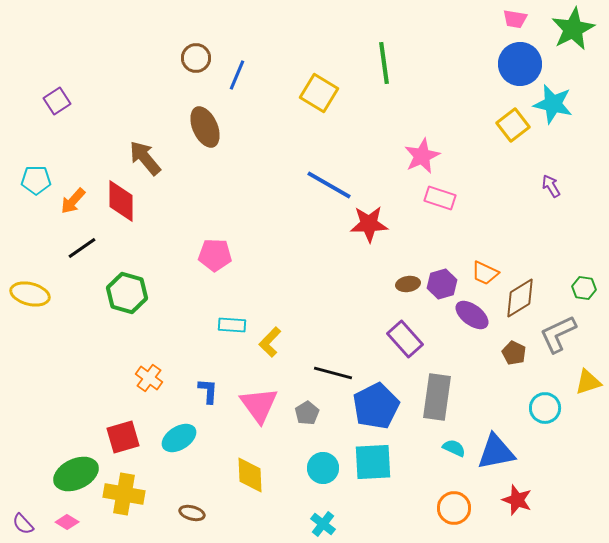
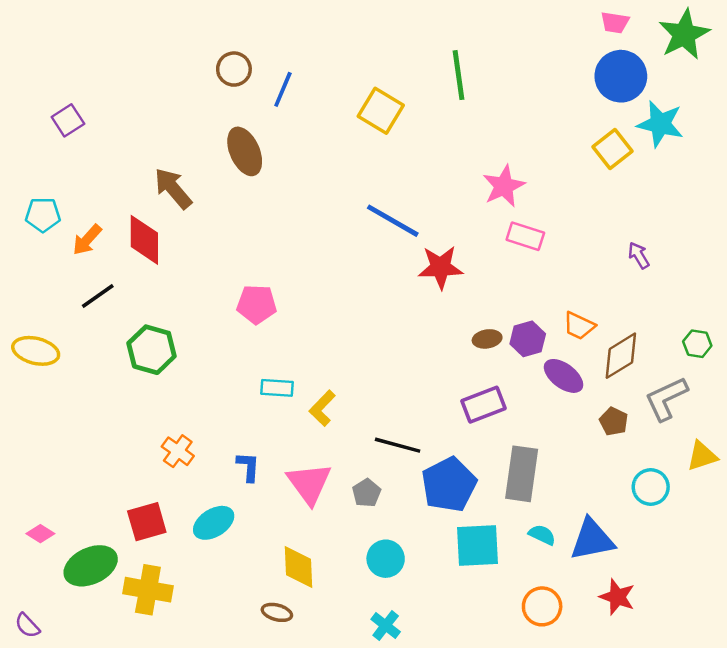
purple arrow: (551, 186) -> (639, 255), moved
purple rectangle: (405, 339) -> (484, 405), turned -69
cyan square: (373, 462) -> (478, 546), moved
brown ellipse: (192, 513) -> (277, 612), moved
pink diamond: (67, 522) -> (40, 534), moved

